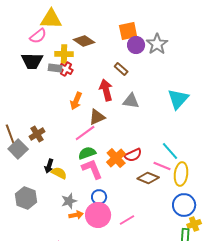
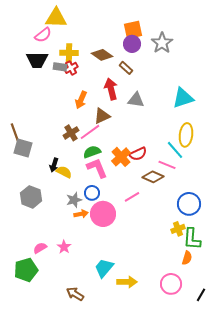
brown diamond: (84, 41) -> (102, 55), moved
purple circle: (136, 45) -> (132, 44), moved
red cross: (66, 69) -> (71, 68), turned 32
cyan triangle: (178, 99) -> (183, 98), turned 30
brown cross: (37, 134) -> (71, 133), moved
gray square: (18, 149) -> (23, 148), turned -30
yellow ellipse: (181, 174) -> (186, 135), moved
blue circle: (99, 197) -> (92, 193), moved
pink line: (127, 220) -> (132, 197), moved
yellow cross: (194, 224) -> (178, 229), moved

